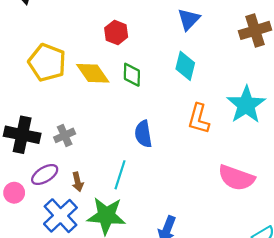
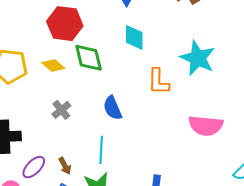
red hexagon: (116, 32) -> (65, 24), size x1.6
yellow diamond: (93, 73) -> (53, 66), size x0.7
green diamond: (132, 75) -> (89, 58), size x1.4
gray cross: (65, 135) -> (61, 110), moved

